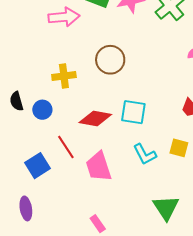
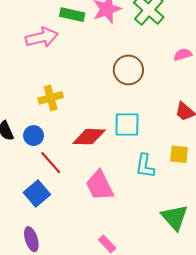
brown circle: (110, 60) -> (128, 70), moved
red line: (66, 147) -> (51, 163), moved
cyan L-shape: (145, 154) -> (145, 166), turned 45

